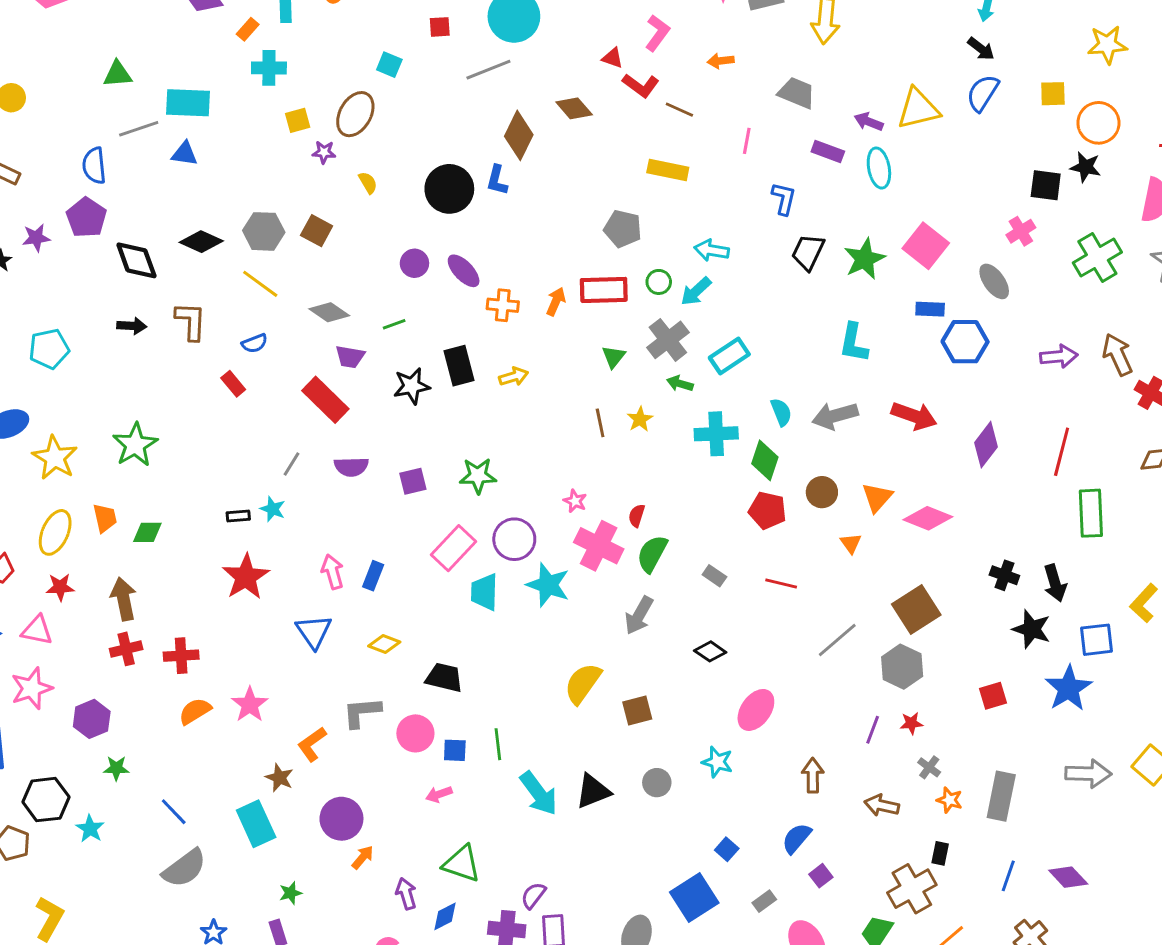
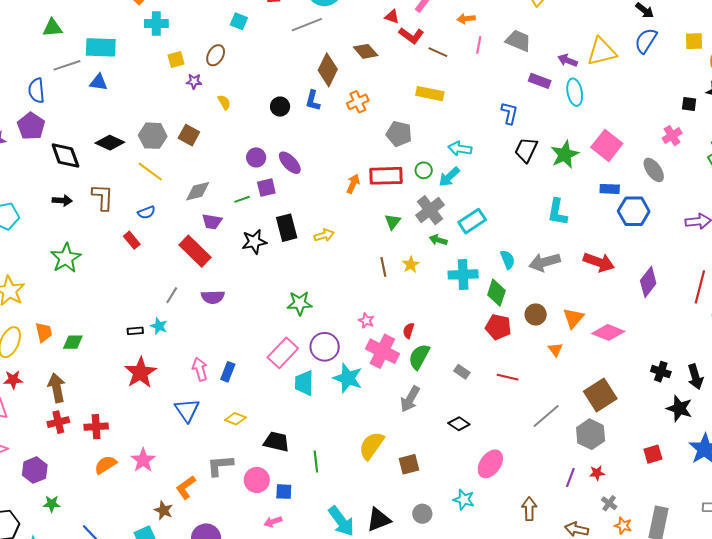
brown ellipse: (355, 114) -> (216, 55), size x0.7
pink line: (747, 141) -> (479, 45), moved
black square: (1046, 185) -> (689, 104), size x0.7
black circle: (449, 189) -> (280, 107), size x0.6
orange cross: (503, 305) -> (358, 102), moved, turned -30
gray diamond: (329, 312) -> (198, 191), turned -48
green star: (135, 445) -> (66, 258), moved
purple square: (413, 481) -> (266, 188), moved
green line: (498, 744) -> (316, 461), moved

